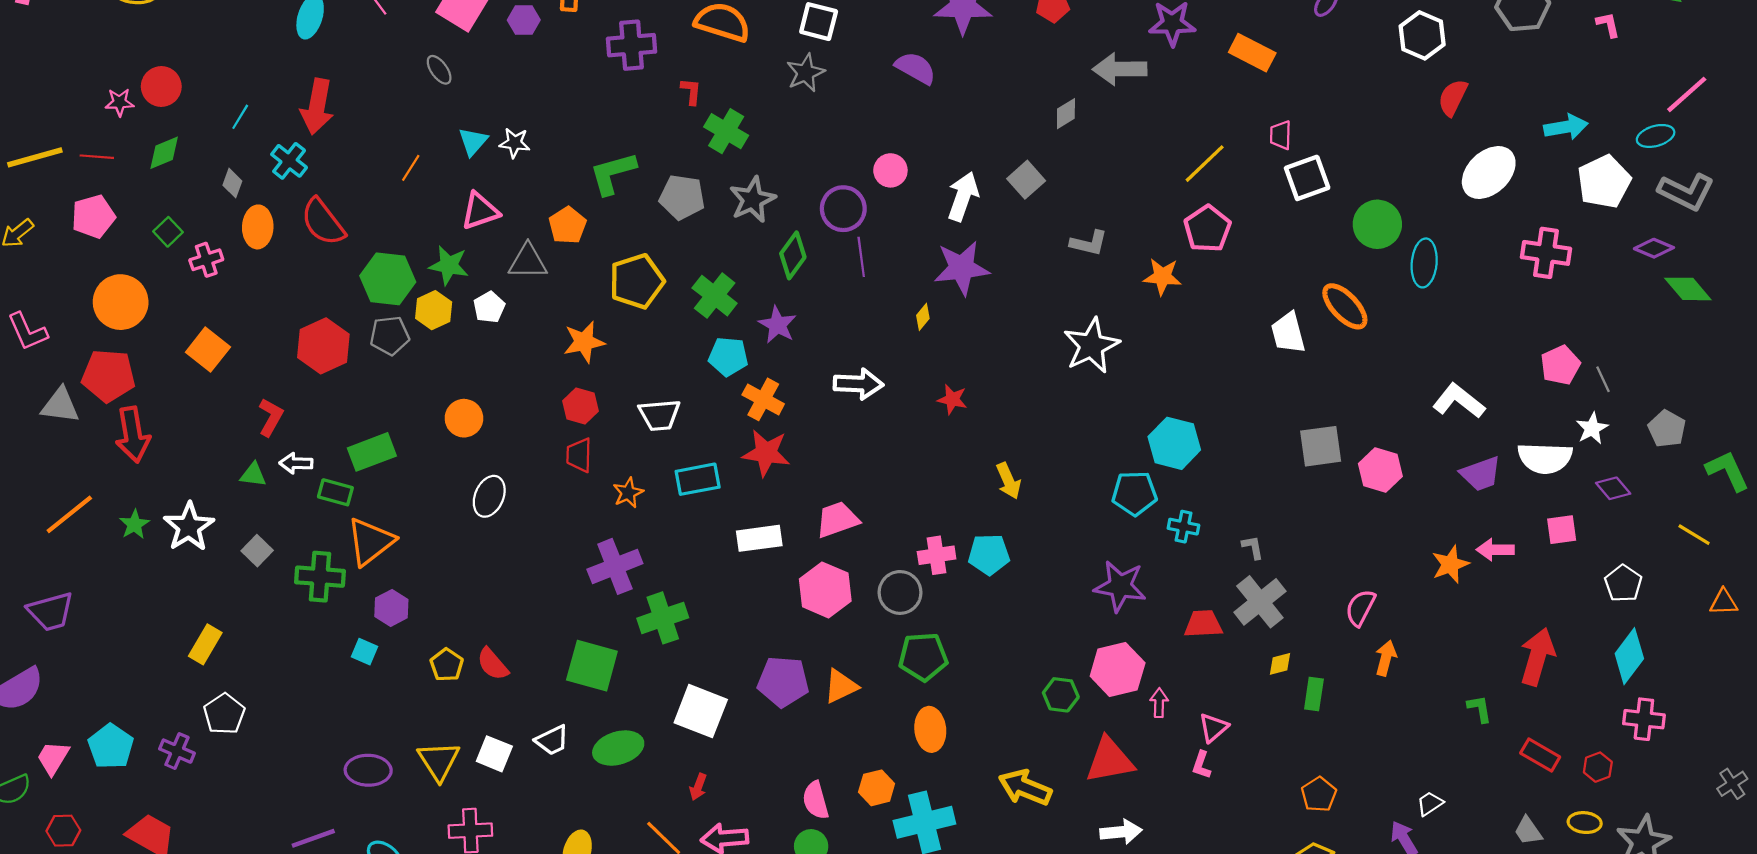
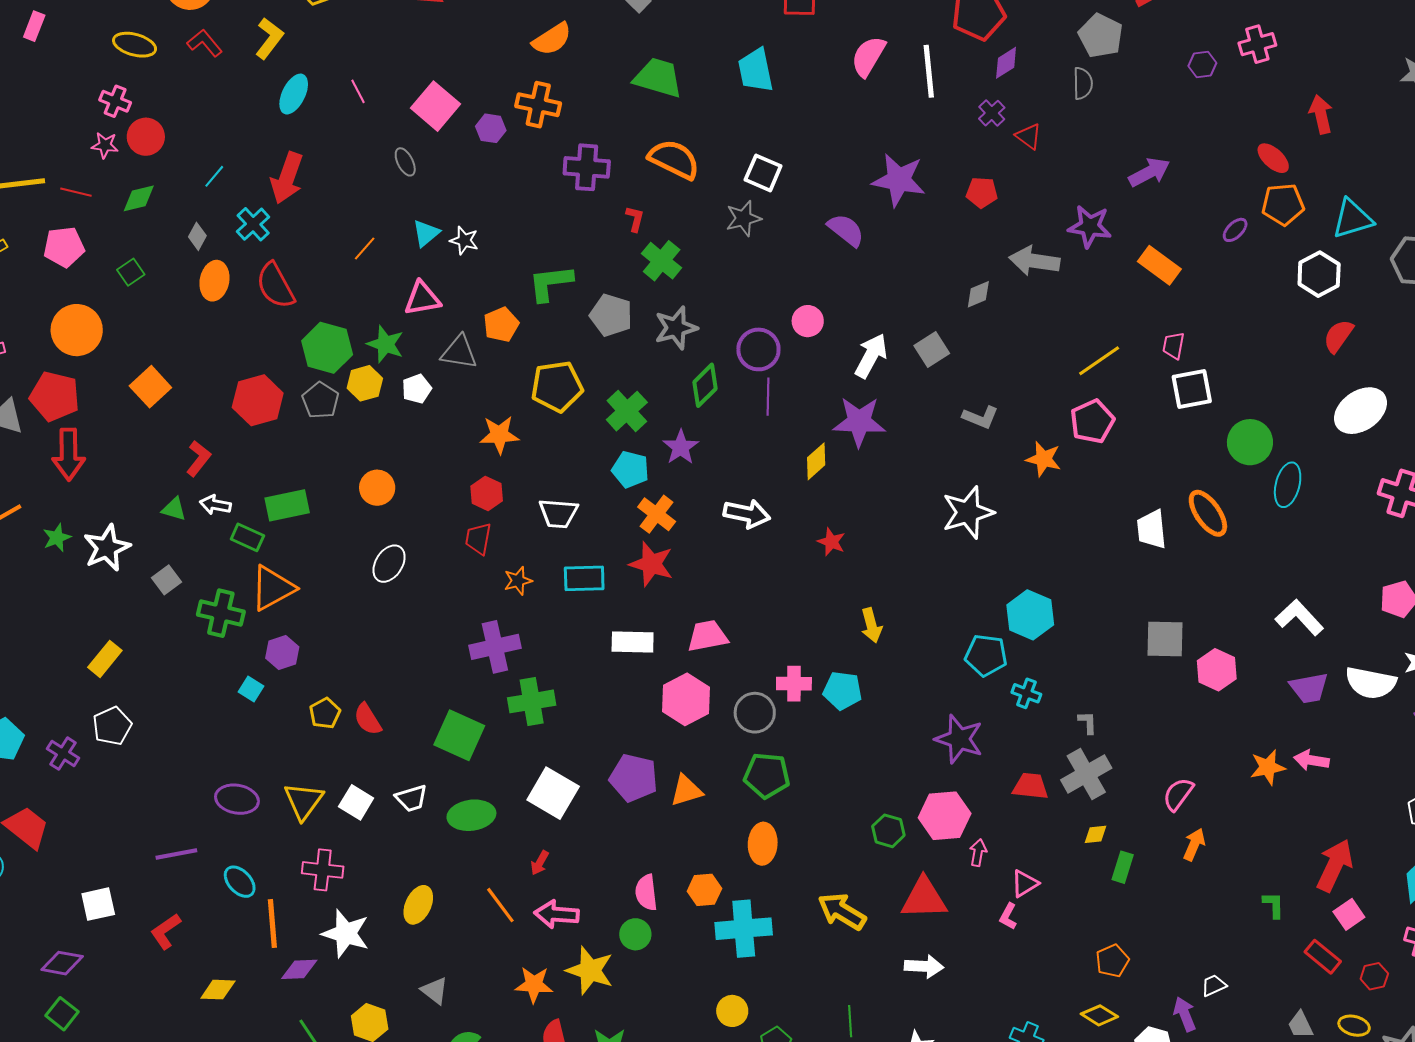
pink cross: (206, 260) -> (115, 101), moved, turned 32
yellow diamond: (923, 317) -> (816, 461), size x1.5
gray pentagon: (390, 336) -> (321, 400), turned 30
pink square: (1562, 530) -> (1349, 914), moved, turned -36

